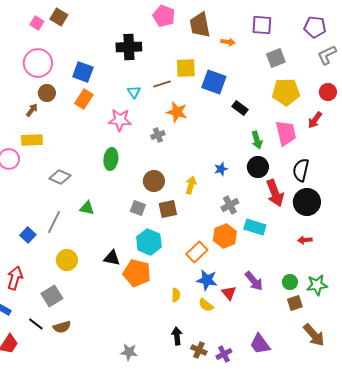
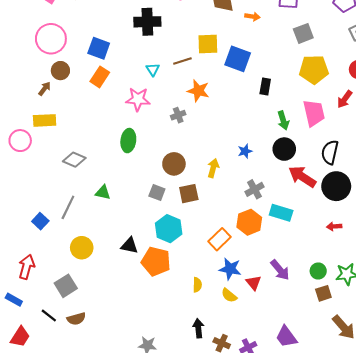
black rectangle: (240, 108) -> (265, 86), turned 63
red arrow: (275, 193) -> (302, 177), turned 144

